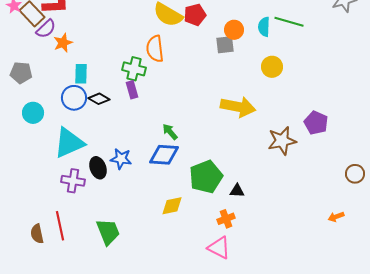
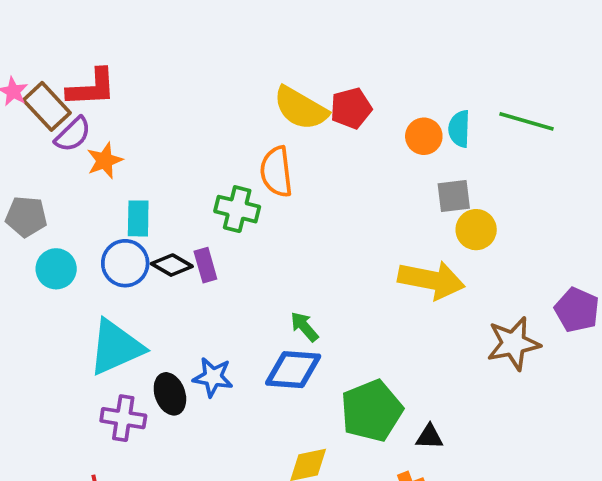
cyan semicircle: (264, 27) -> (459, 129), moved
gray square: (225, 45) -> (454, 196), moved
yellow circle: (272, 67) -> (476, 230), moved
purple rectangle: (132, 90) -> (205, 265), moved
cyan circle: (33, 113) -> (56, 269), moved

